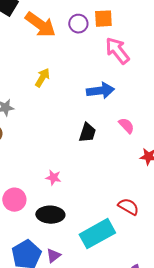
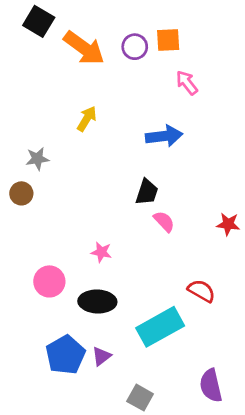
pink arrow: (117, 51) -> (187, 83), size x0.7
pink semicircle: (126, 126) -> (164, 221), moved

